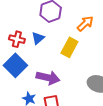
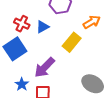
purple arrow: (48, 78) -> (45, 67), turned 110

